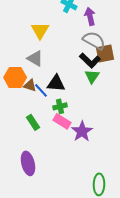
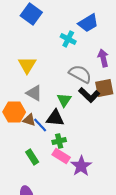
purple arrow: (90, 16) -> (103, 58), moved
yellow triangle: (40, 30) -> (27, 65), moved
gray semicircle: (94, 40) -> (80, 74), moved
green triangle: (92, 76) -> (64, 100), moved

